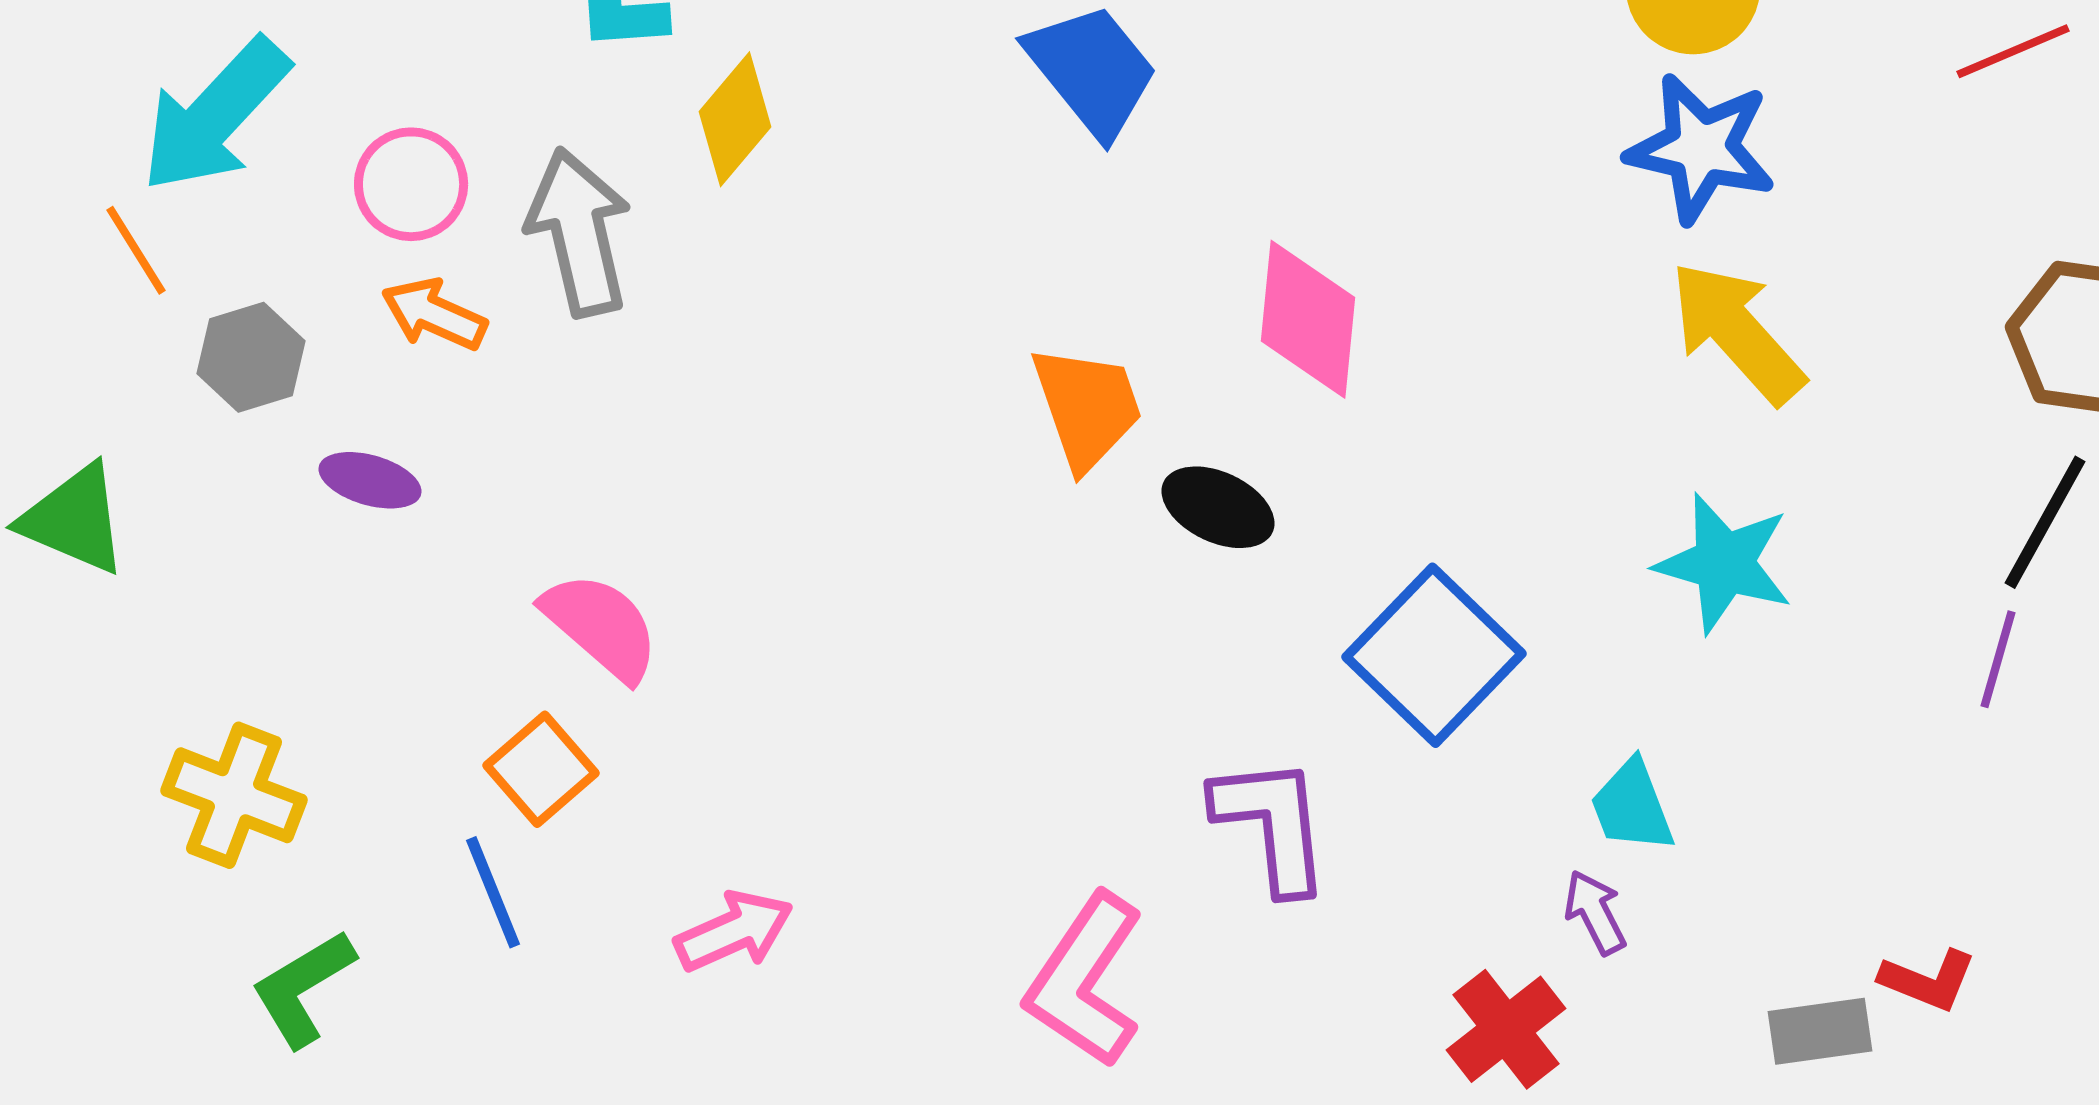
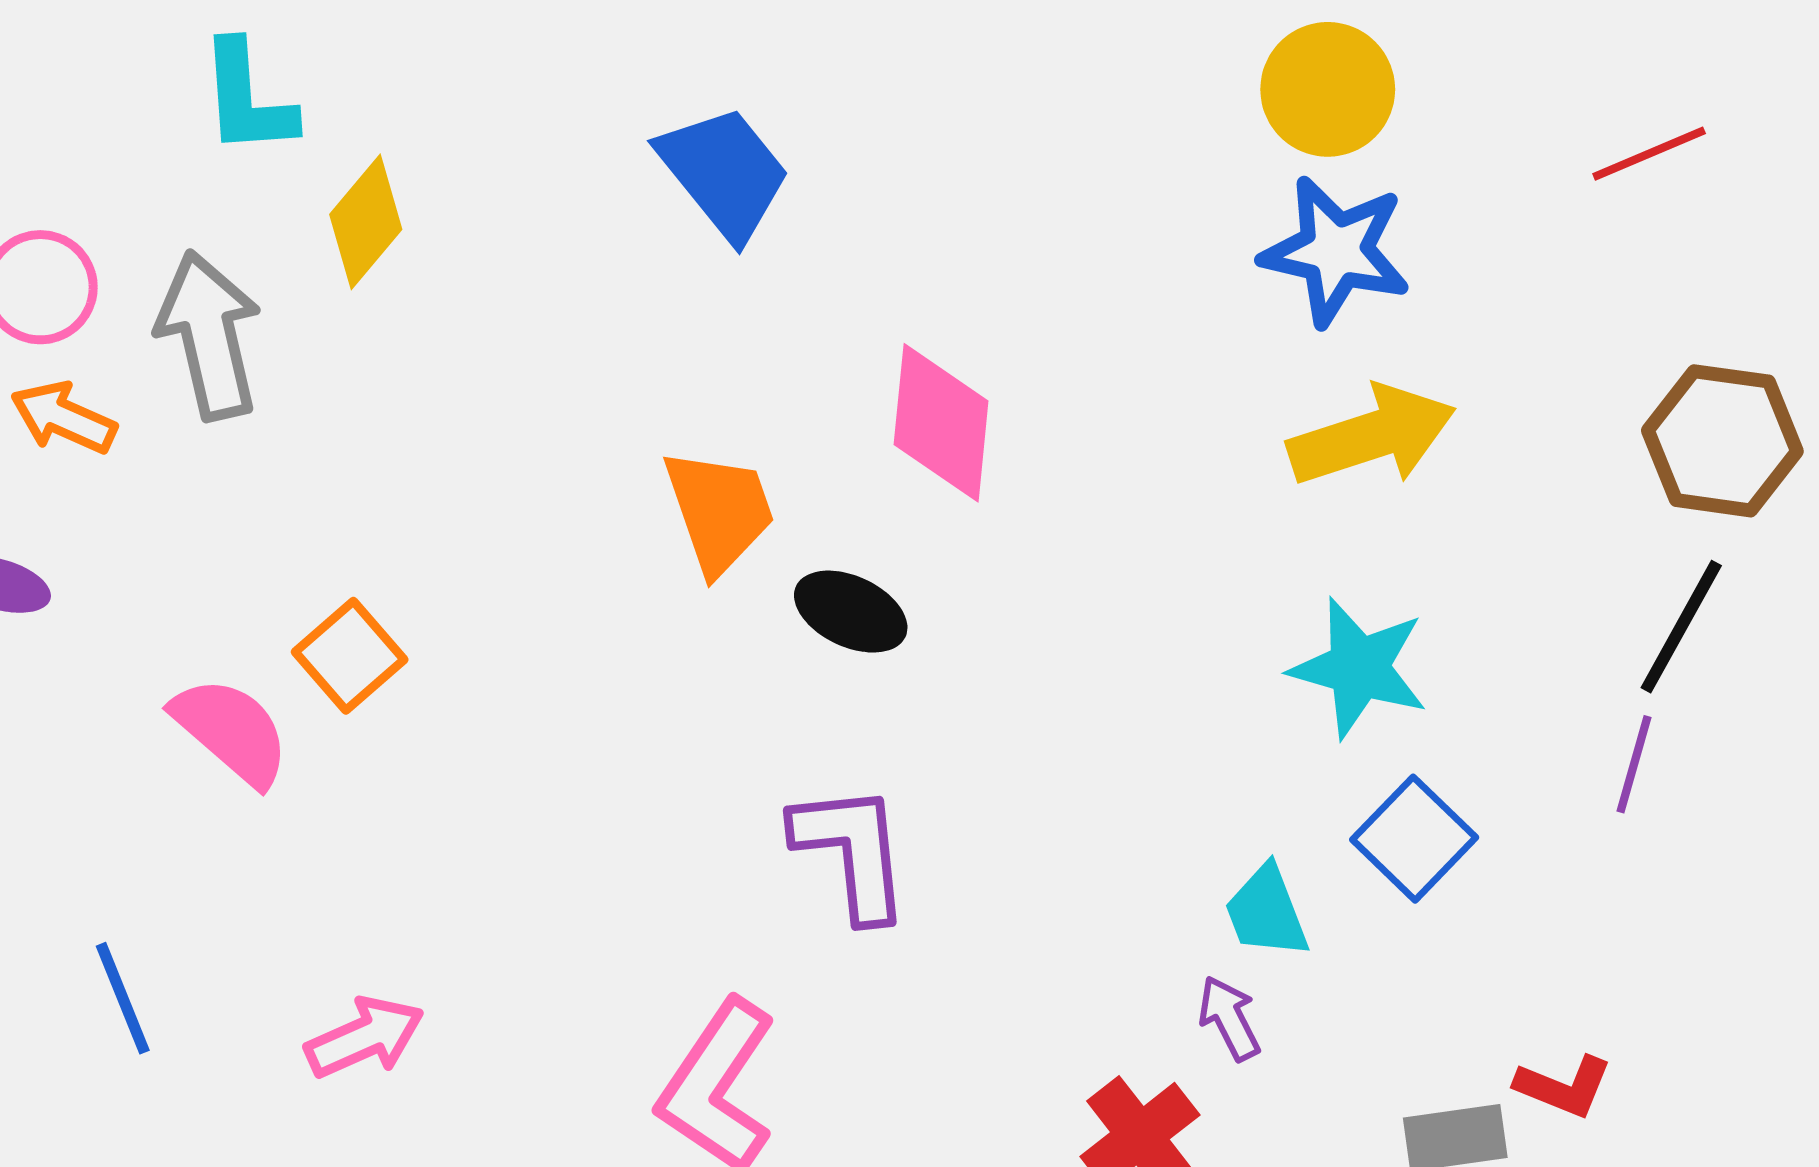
yellow arrow: (1737, 332) -> (1372, 436), turned 114
blue square: (1434, 655) -> (1414, 839), moved, size x0.7
orange square: (541, 769) -> (350, 656), moved
purple L-shape: (1272, 824) -> (852, 852), moved

